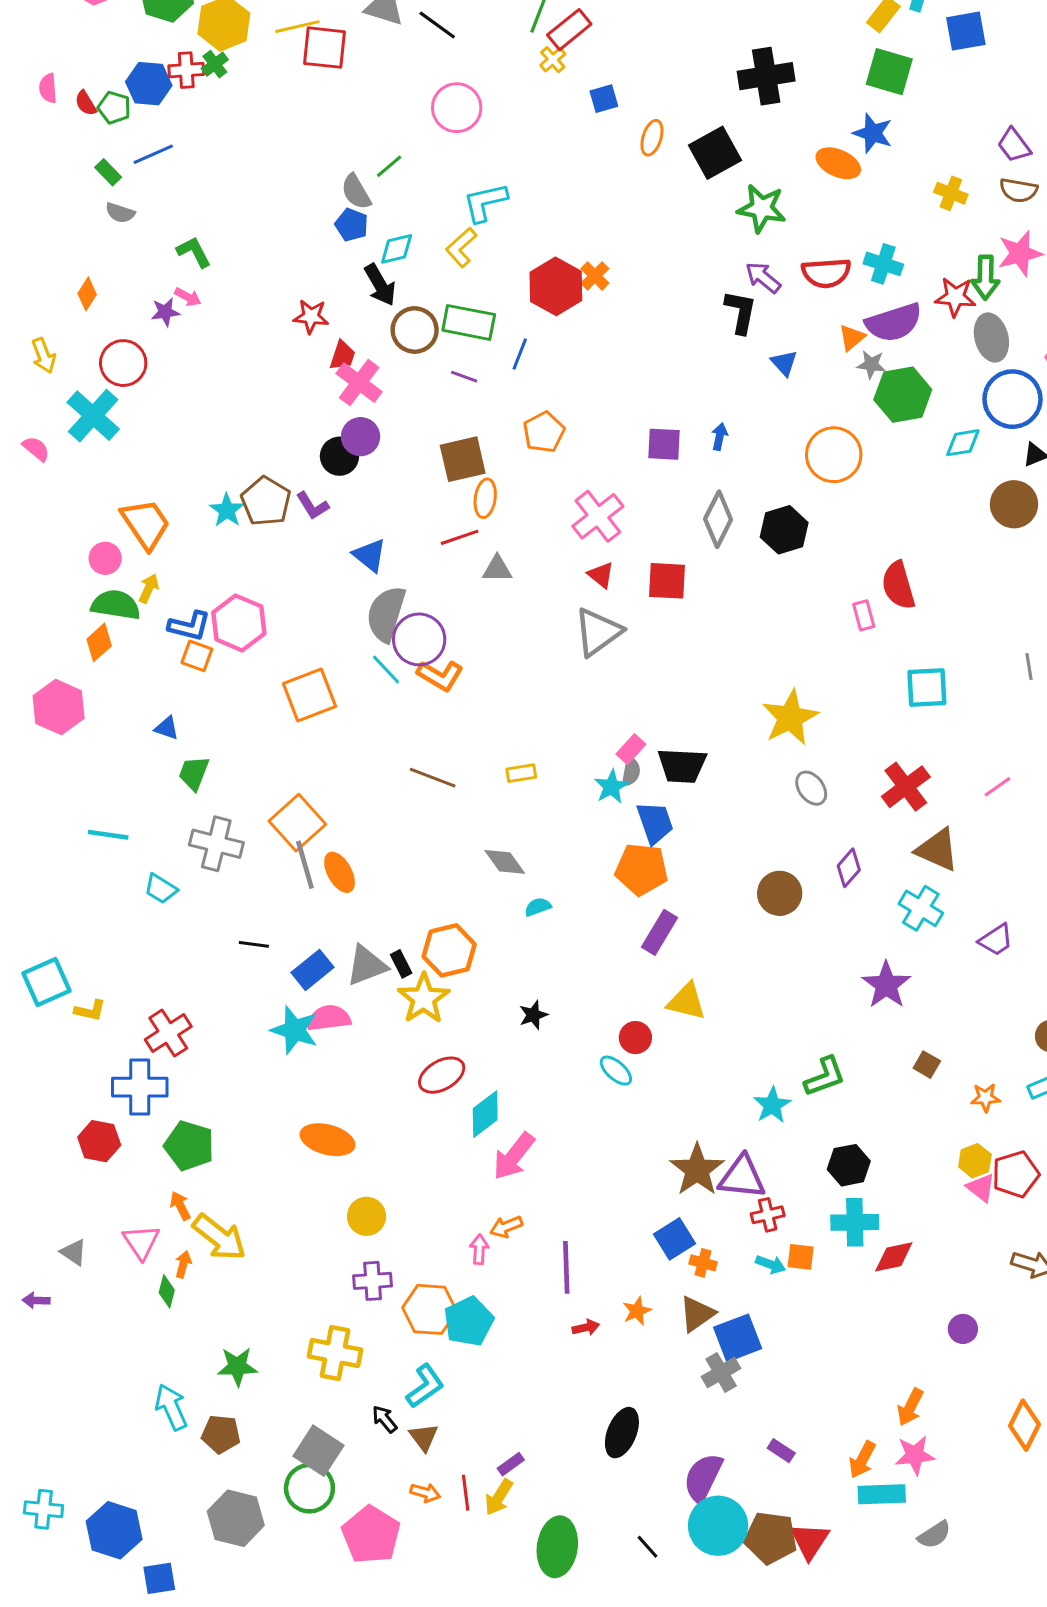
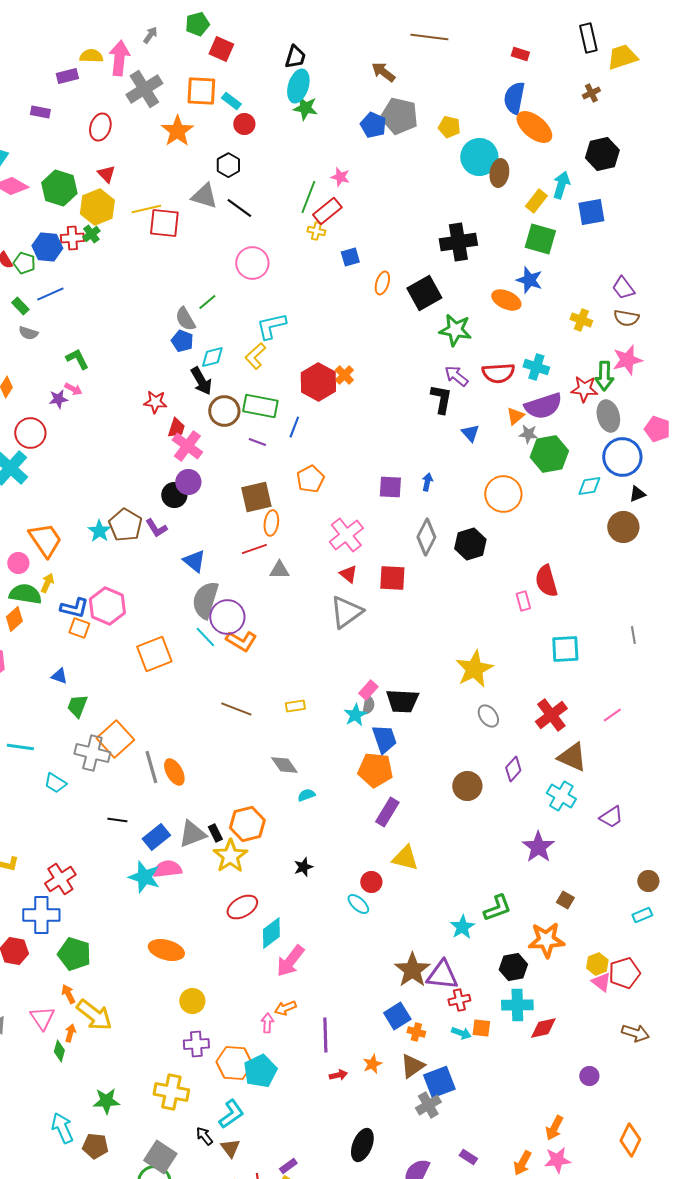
yellow cross: (553, 60) -> (316, 231), turned -36
orange square: (297, 823) -> (115, 739), moved
orange star: (985, 1098) -> (546, 940), moved, size x1.8

